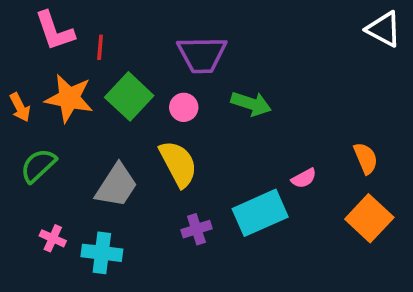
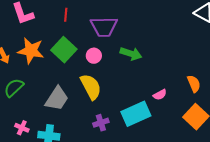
red line: (100, 47) -> (66, 15), moved

